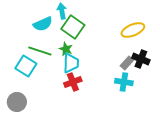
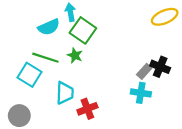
yellow ellipse: (133, 30) -> (165, 17), moved
cyan trapezoid: (71, 63) -> (65, 93), moved
red cross: (73, 82) -> (87, 109), moved

